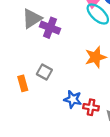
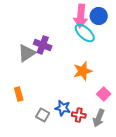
gray triangle: (32, 19) -> (27, 53), moved
gray square: (44, 72) -> (43, 115), moved

